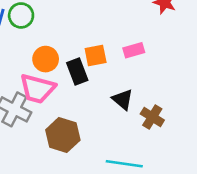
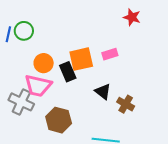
orange square: (96, 55) -> (81, 59), size x1.4

